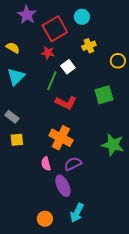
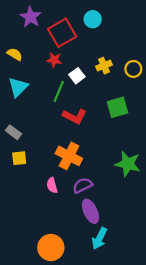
yellow cross: (89, 46) -> (104, 66), moved
purple ellipse: (63, 186) -> (90, 211), moved
cyan arrow: (77, 213) -> (99, 238), moved
orange circle: (45, 219) -> (51, 247), size x1.5

